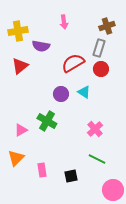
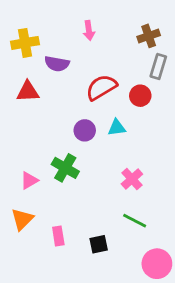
gray rectangle: (99, 48) -> (158, 67), moved
red triangle: (20, 66) -> (28, 92), turned 36
cyan triangle: (84, 92) -> (117, 128), turned -40

